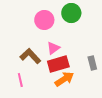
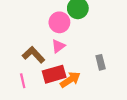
pink circle: (44, 20) -> (59, 22), moved
red rectangle: (58, 64) -> (54, 74), moved

